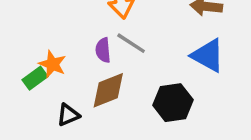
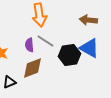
black hexagon: (173, 103) -> (69, 55), moved

